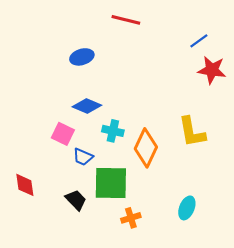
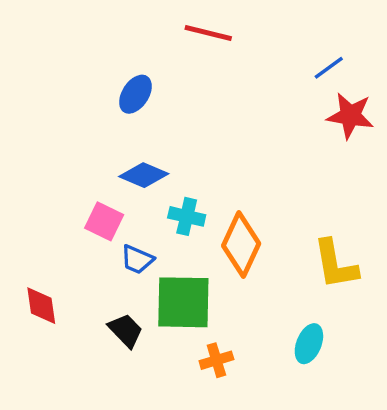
blue ellipse: (82, 57) -> (135, 94), turned -40
yellow L-shape: (192, 132) -> (335, 264), moved

